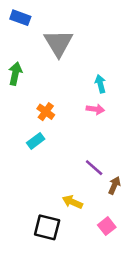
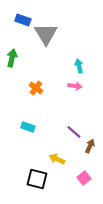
blue rectangle: (20, 18) -> (23, 20), moved
cyan rectangle: (36, 141) -> (28, 127), moved, turned 56

